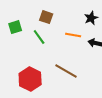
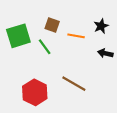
green square: (15, 27) -> (18, 36), size x1.6
orange line: (73, 35) -> (76, 36), moved

